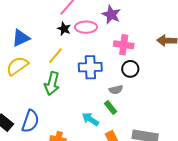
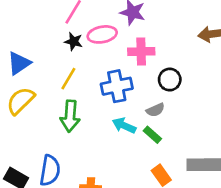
pink cross: (124, 45) -> (141, 51), moved
cyan arrow: (90, 119) -> (124, 126), moved

